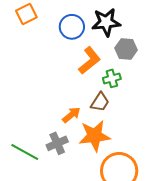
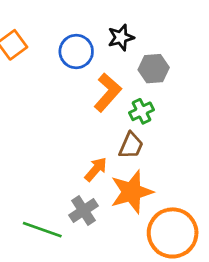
black star: (106, 22) -> (121, 37), size x0.7

